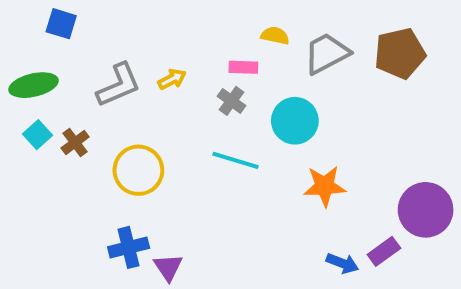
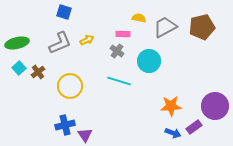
blue square: (61, 24) -> (64, 12), moved
orange star: (325, 186) -> (171, 106), moved

